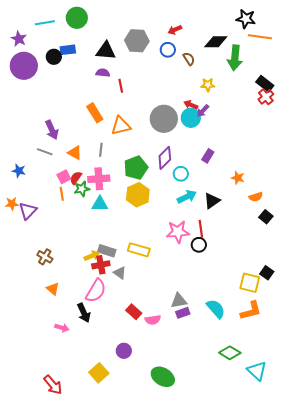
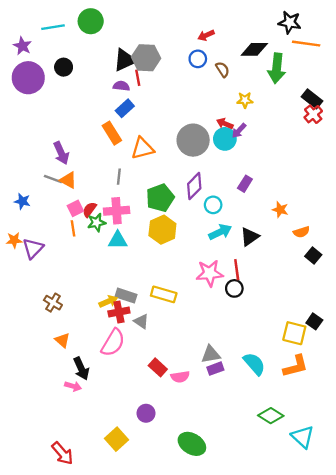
gray hexagon: (137, 41) -> (146, 58), moved
blue rectangle: (68, 50) -> (125, 108), moved, turned -35
black triangle: (106, 51) -> (125, 60), turned -30
red line: (121, 86) -> (138, 78), moved
orange triangle: (75, 153) -> (68, 180), moved
black arrow: (84, 313) -> (81, 369), moved

